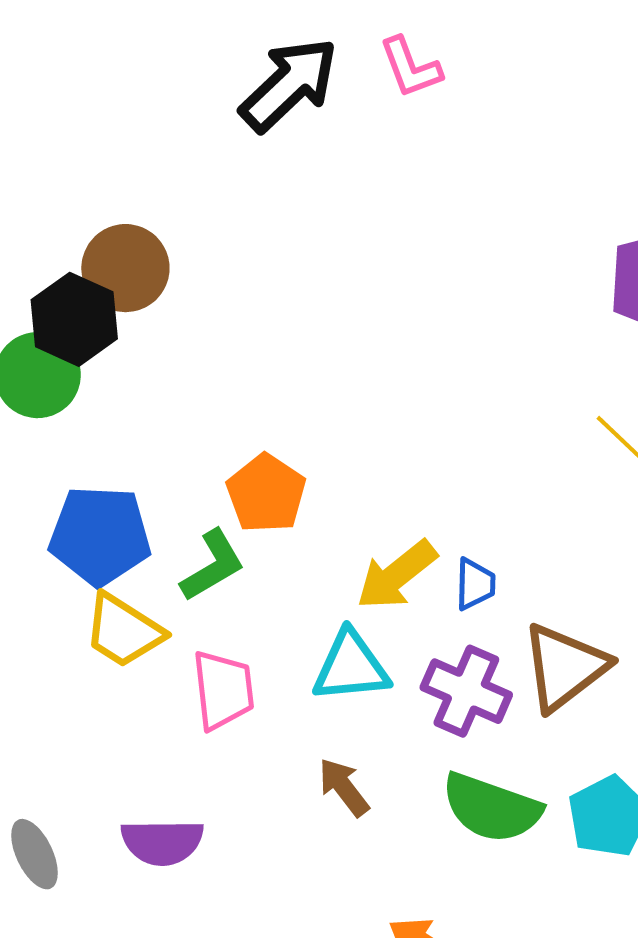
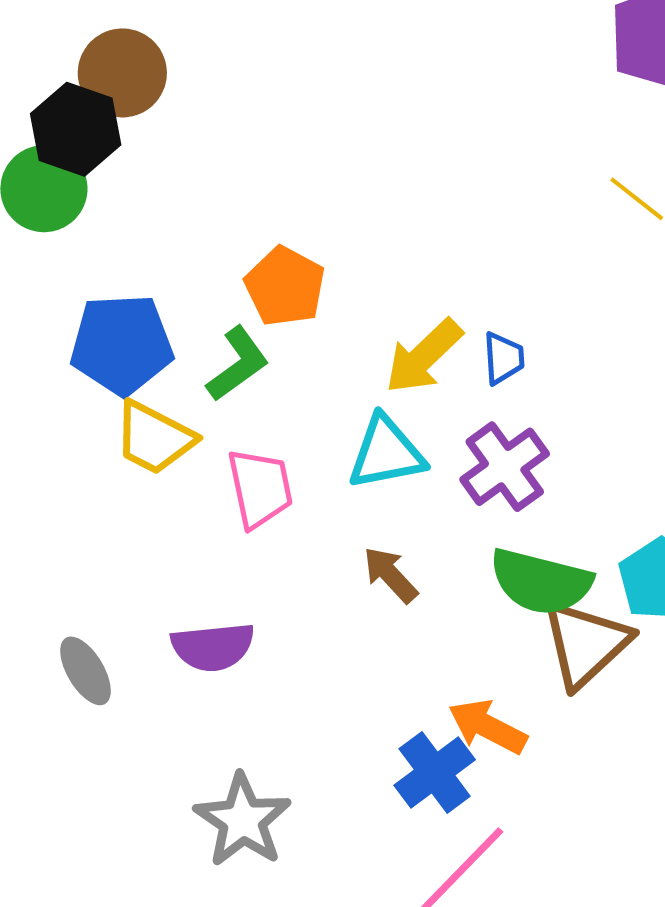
brown triangle: (565, 667) -> (586, 644), moved
purple cross: (466, 691) -> (505, 467), turned 36

